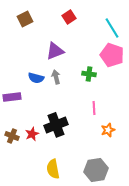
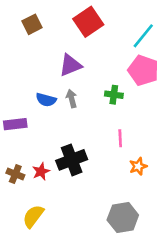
red square: (69, 17) -> (88, 22), size x1.6
cyan line: (112, 28) -> (143, 36), turned 70
yellow semicircle: (53, 169) -> (33, 216), moved, turned 48

